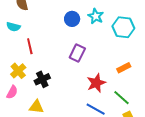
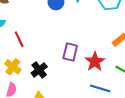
purple rectangle: (77, 53) -> (70, 52), moved

